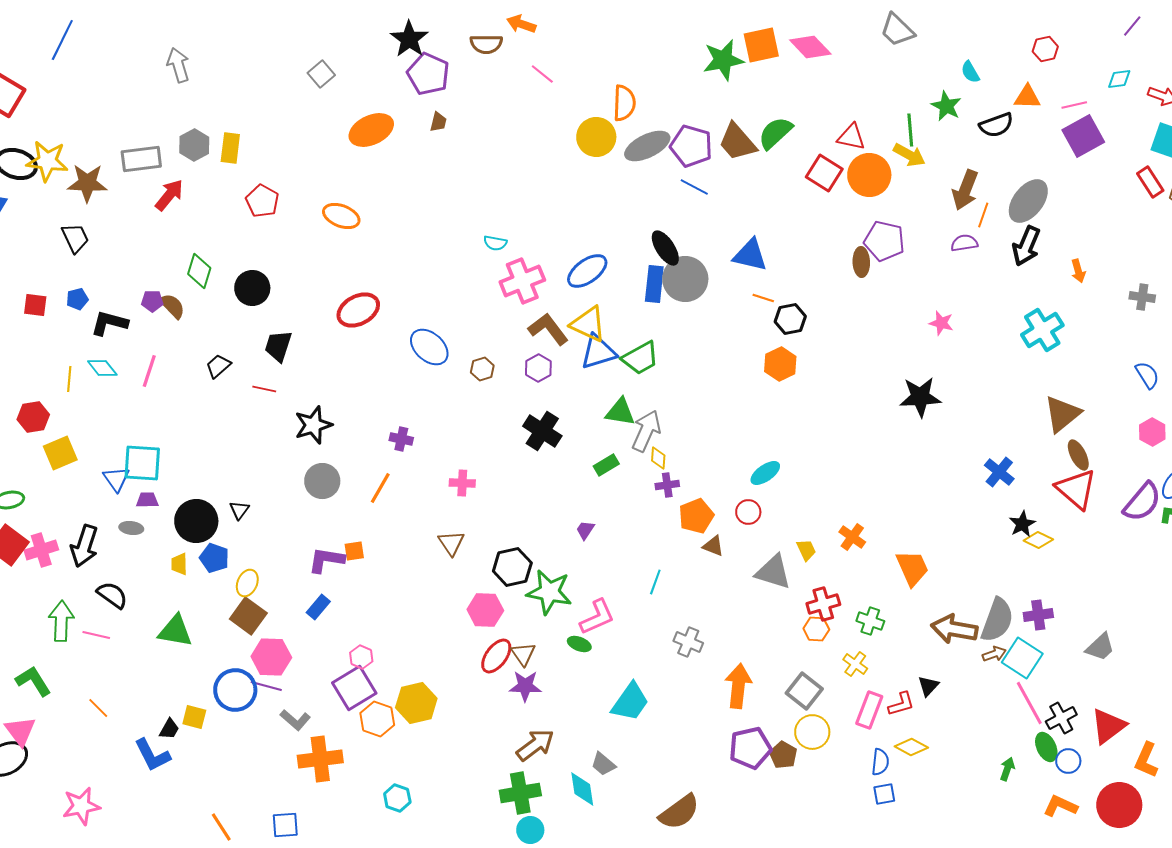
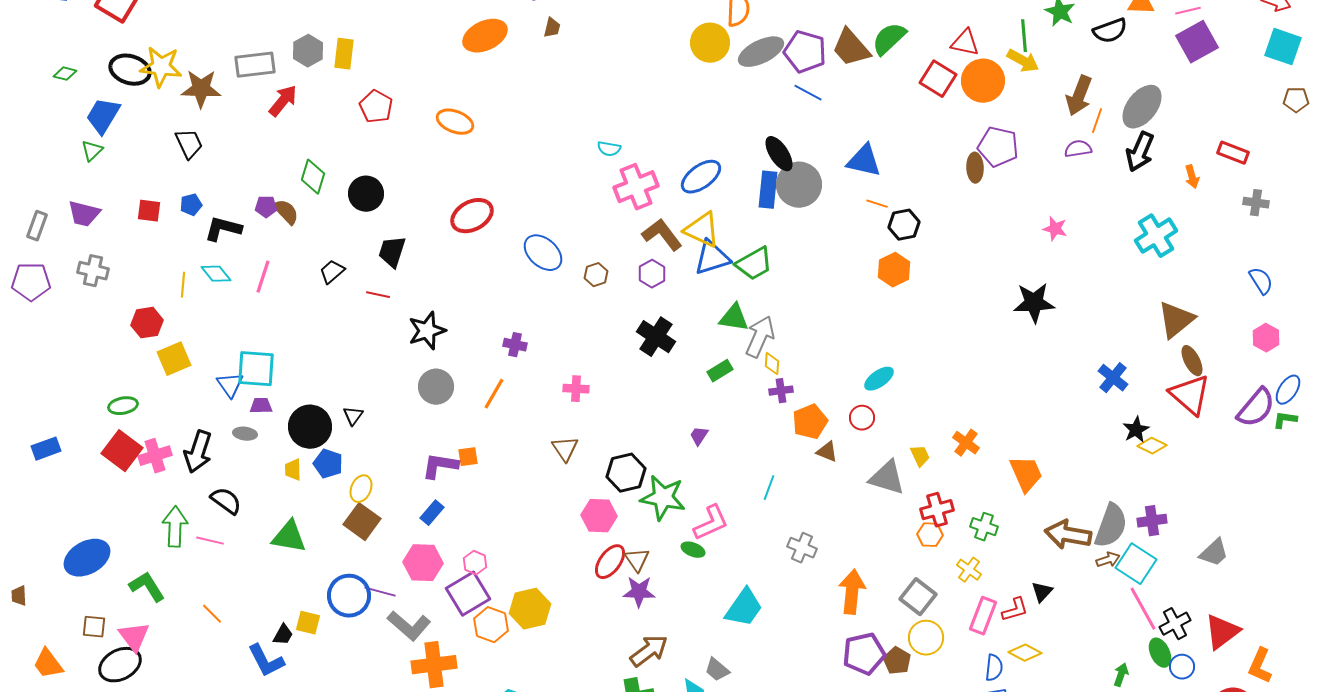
red rectangle: (1150, 182) -> (1233, 153), moved, turned -36
pink hexagon: (271, 657) -> (423, 563), moved
gray L-shape: (295, 720) -> (409, 626), size x1.4

